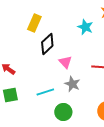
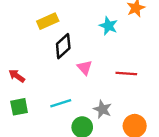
yellow rectangle: (34, 23) -> (48, 21), turned 42
gray star: (72, 84) -> (102, 109), moved

